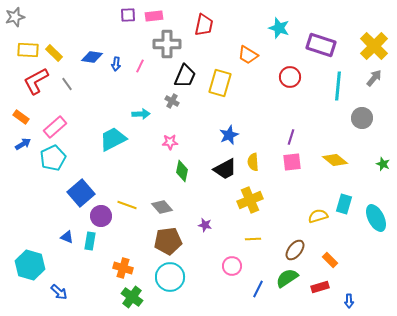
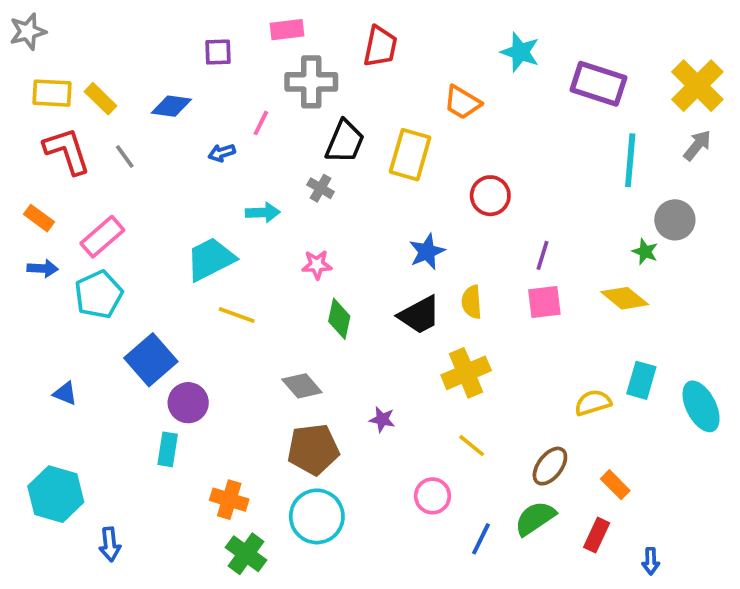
purple square: (128, 15) -> (218, 52), moved
blue arrow: (116, 64) -> (222, 153), moved, turned 64
red circle: (290, 77) -> (490, 196), moved
red L-shape: (36, 81) -> (67, 151), turned 100
blue arrow: (23, 144) -> (43, 268), turned 35
green star: (383, 164) -> (645, 252), moved
yellow line: (127, 205) -> (237, 315), moved
blue triangle: (67, 237) -> (65, 393), moved
yellow line: (253, 239) -> (472, 446), turned 42
red rectangle: (320, 287) -> (597, 535), turned -48
blue arrow: (59, 292) -> (110, 544), turned 42

